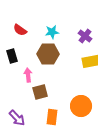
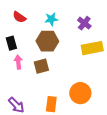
pink arrow: (28, 75) -> (18, 62), moved
brown square: (40, 92) -> (41, 66), moved

